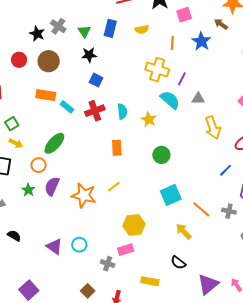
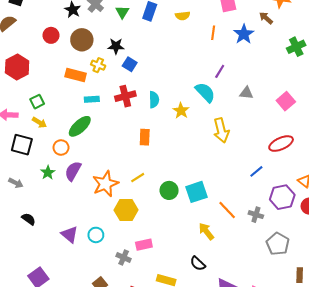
black star: (89, 55) -> (116, 46), moved
yellow cross: (157, 70) -> (98, 65), moved, size x0.6
gray triangle: (198, 99) -> (246, 93), moved
cyan rectangle: (67, 107) -> (92, 99), moved, turned -48
yellow arrow: (213, 128) -> (221, 130), moved
green circle: (161, 155) -> (169, 190), moved
orange star: (84, 195) -> (105, 184), turned 30
yellow hexagon: (134, 225) -> (126, 210), moved

